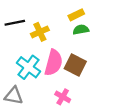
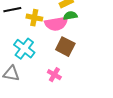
yellow cross: (40, 32) -> (34, 18), turned 35
pink semicircle: (54, 63) -> (56, 24), moved, turned 65

